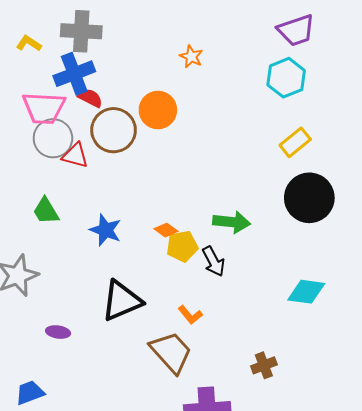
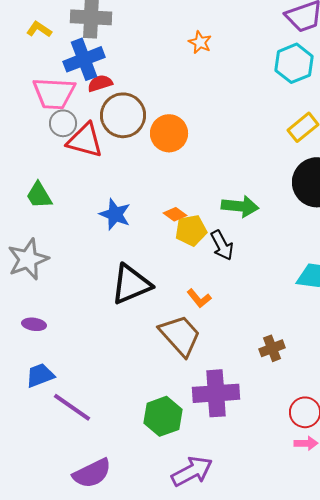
red semicircle: (90, 98) -> (100, 83), turned -45
orange circle: (158, 110) -> (169, 133), moved
gray circle: (53, 138) -> (63, 123), size x0.7
red triangle: (75, 155) -> (85, 140), size x1.4
green trapezoid: (46, 211) -> (39, 195), moved
purple ellipse: (58, 332) -> (34, 324), moved

